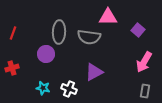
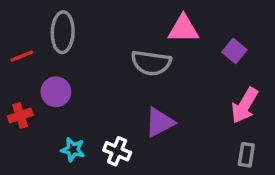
gray ellipse: (59, 32) -> (63, 32), moved
red line: (13, 33) -> (22, 56), turned 48
purple circle: (46, 54) -> (56, 92), moved

